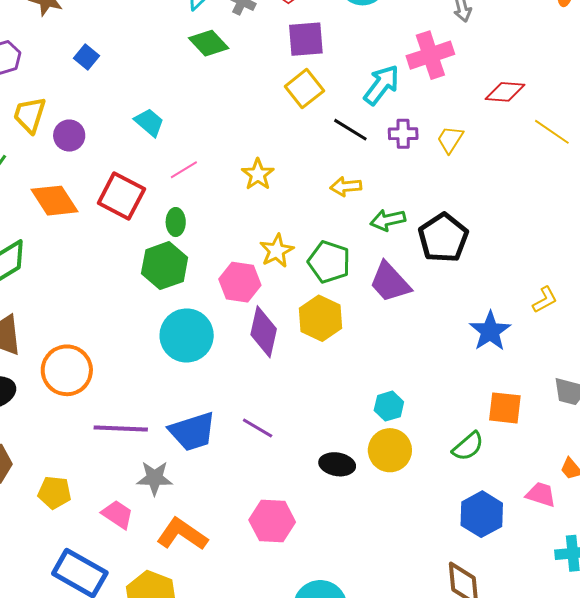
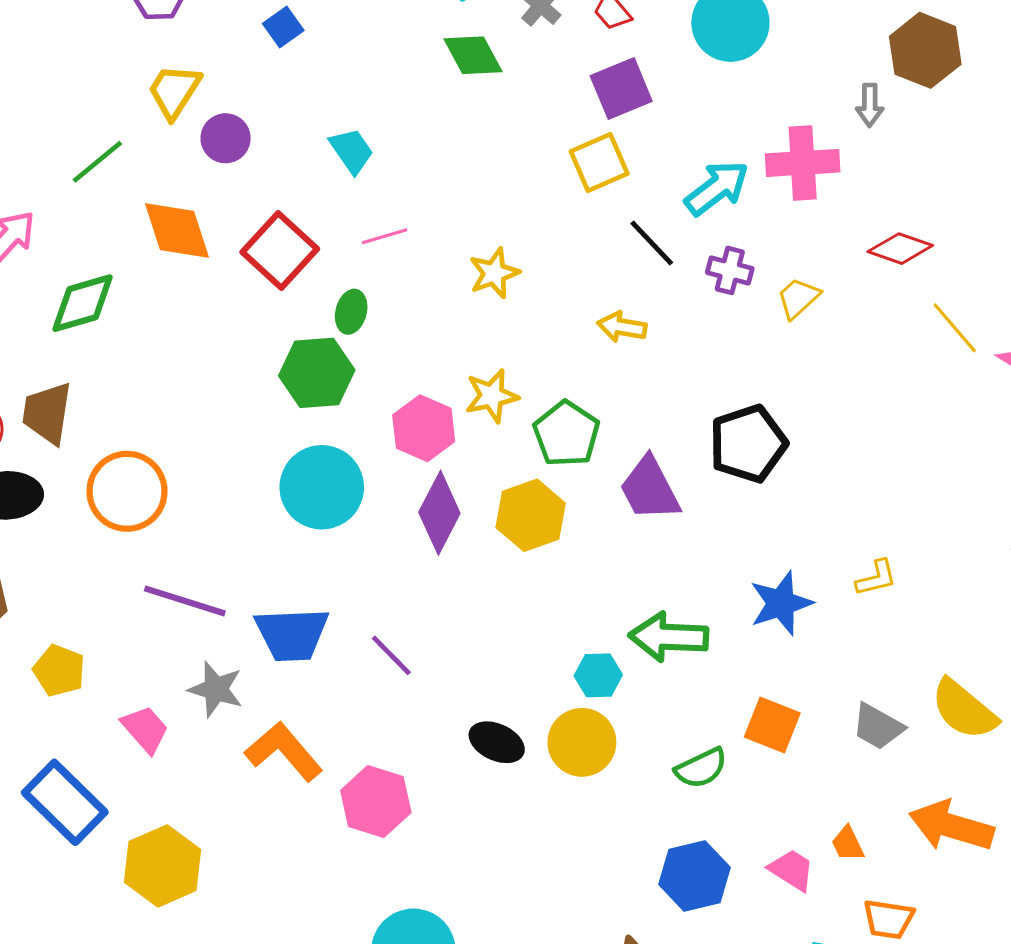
purple square: (306, 39) -> (621, 89), turned -33
green arrow: (388, 220) -> (669, 637), moved, size x1.4
orange L-shape: (182, 534) -> (284, 751), moved

